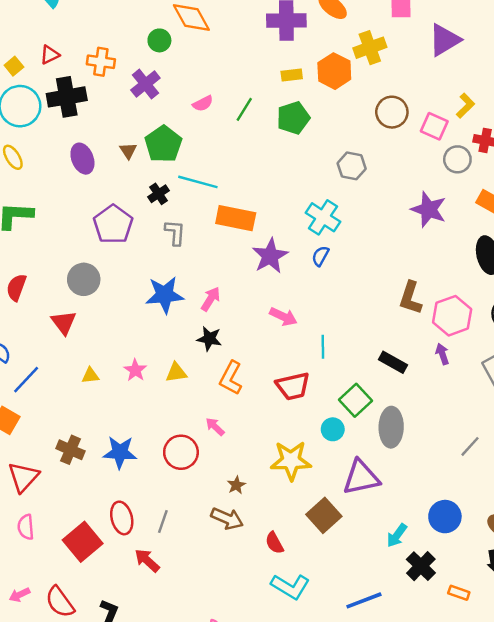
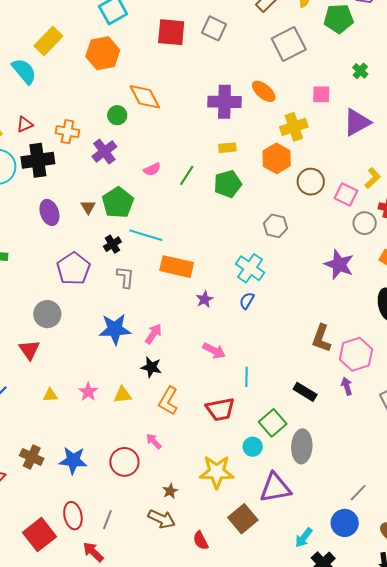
orange hexagon: (334, 71) -> (277, 158), moved
purple star: (270, 256) -> (205, 299), size x0.6
gray line: (470, 446) -> (358, 493), moved

